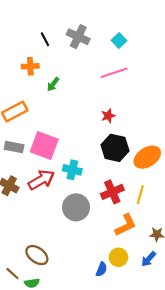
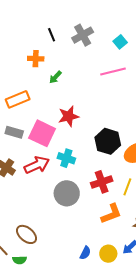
gray cross: (78, 37) -> (83, 35), turned 30
red star: (108, 116) -> (68, 116), moved, size x1.5
yellow circle: (118, 257) -> (108, 254), moved

